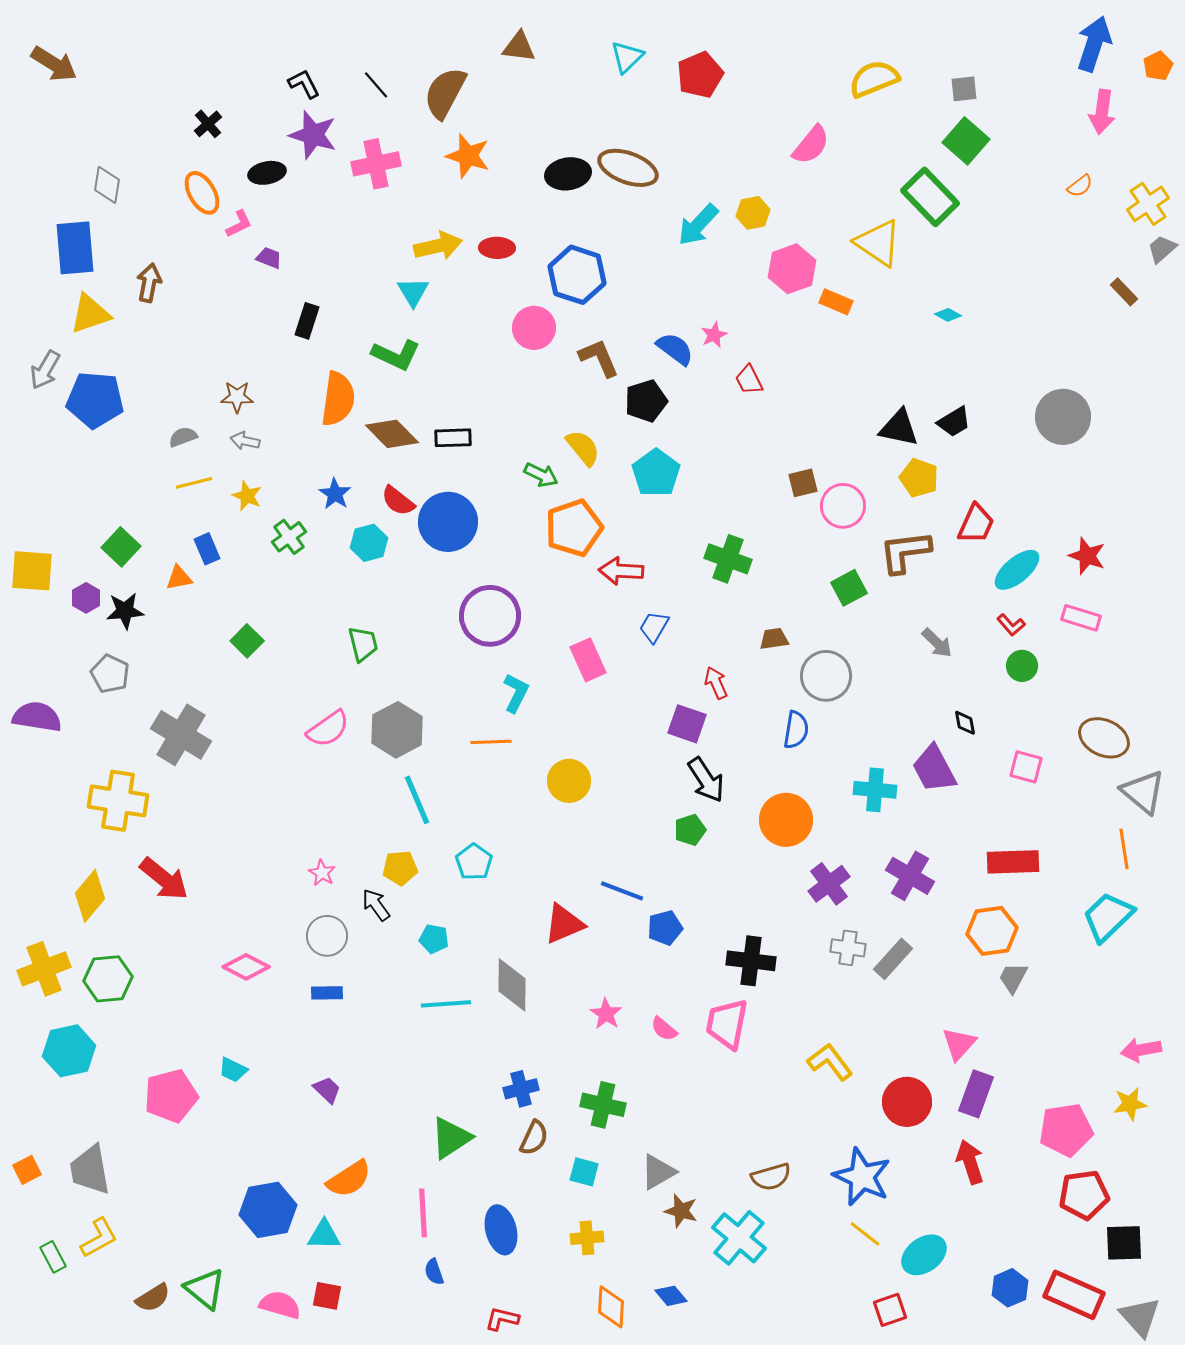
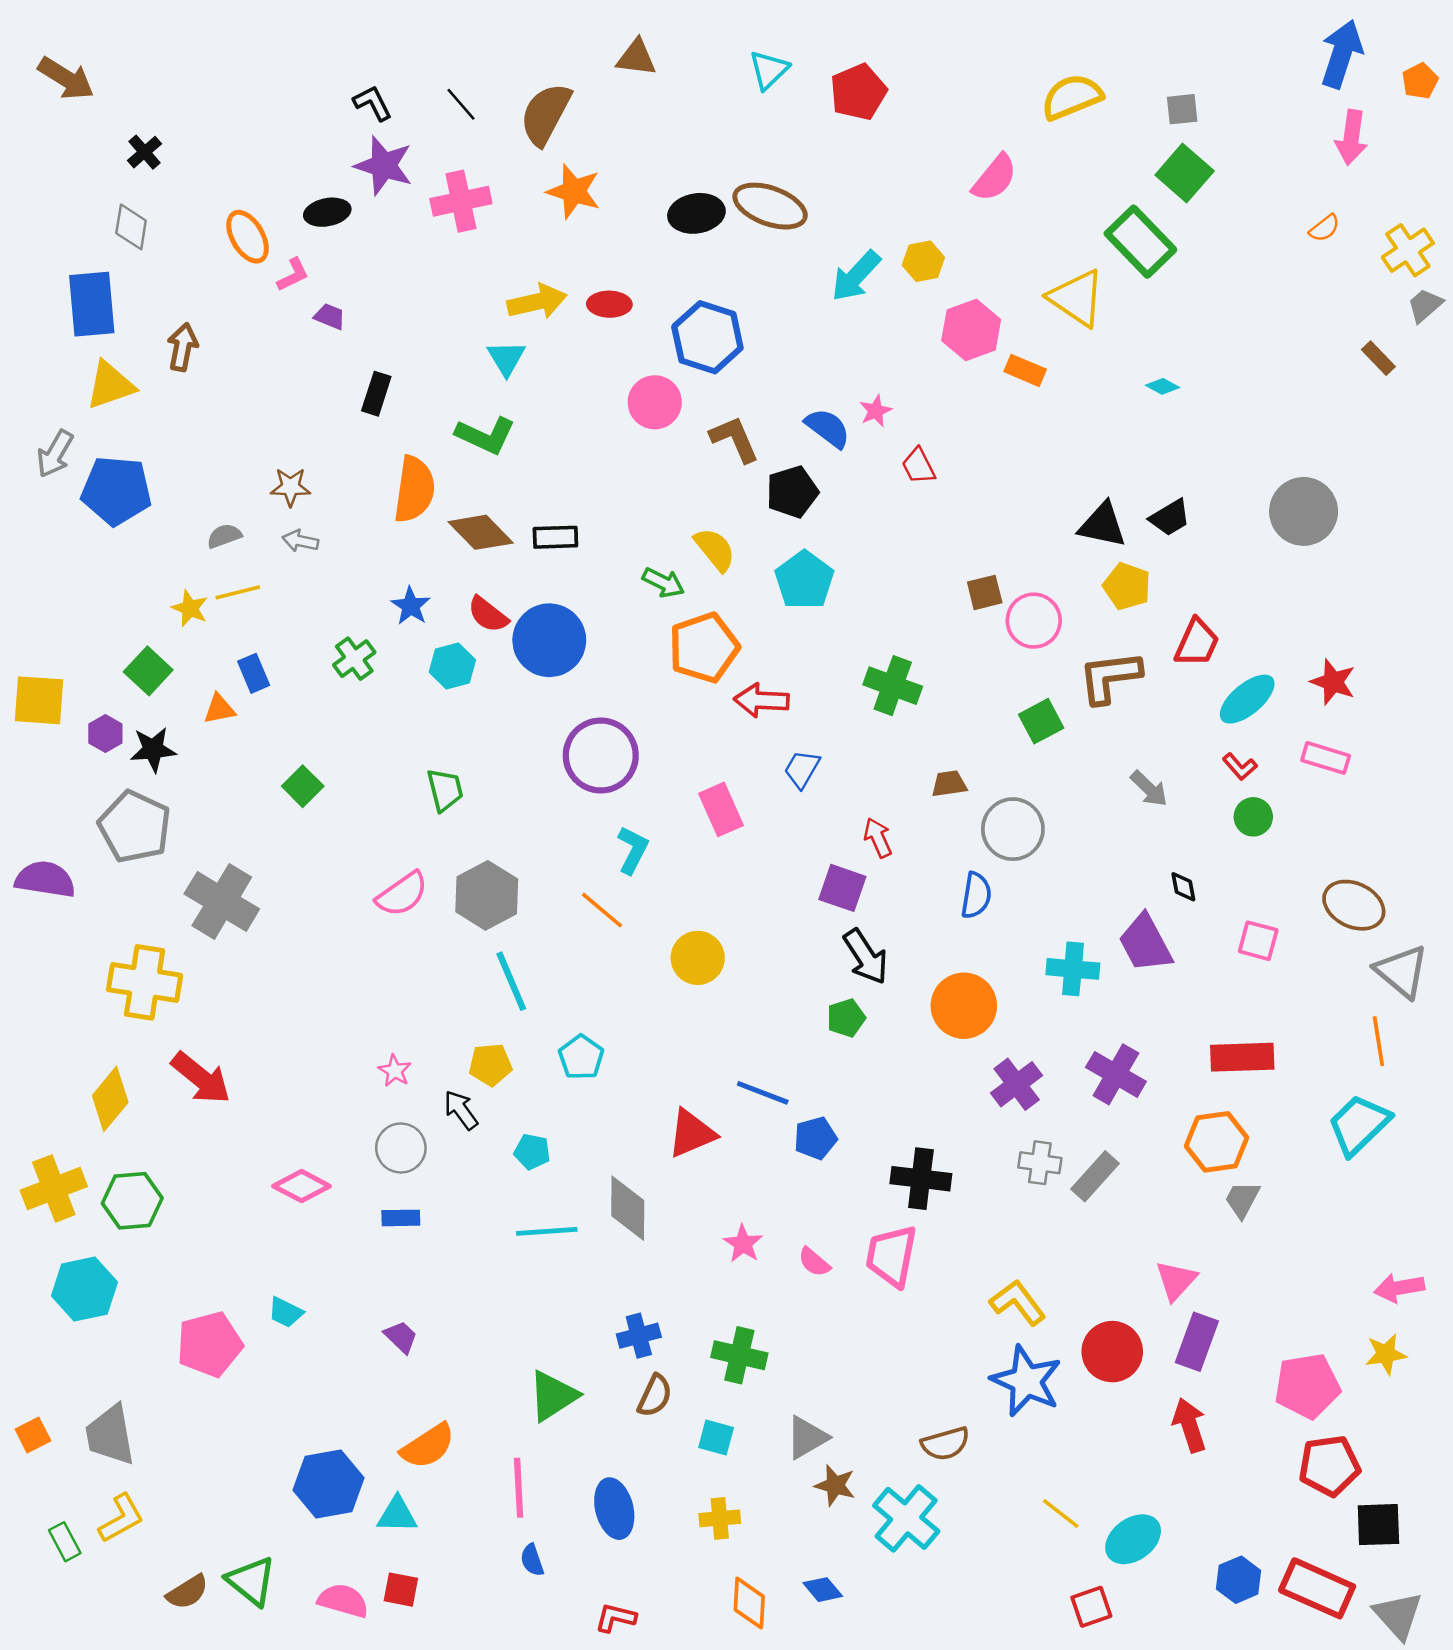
black cross: (208, 124) -> (145, 152), moved
yellow star: (247, 496) -> (190, 608), moved
gray pentagon: (110, 674) -> (135, 827), size x1.5
orange line: (491, 742) -> (602, 910), turned 42
blue star: (862, 1177) -> (1026, 1381), moved

